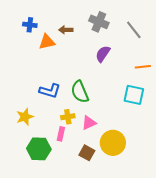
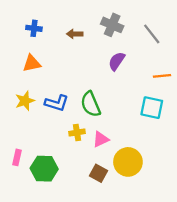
orange triangle: (47, 42) -> (32, 63), moved
yellow star: (25, 117) -> (25, 101), moved
pink rectangle: (61, 134) -> (17, 157), moved

